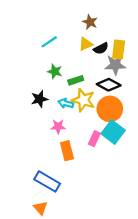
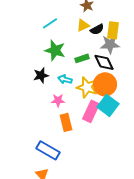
green star: (55, 71) -> (55, 50), size x1.5
green rectangle: (76, 80) -> (82, 58), moved
black diamond: (109, 85) -> (104, 62), turned 35
yellow star: (83, 100) -> (87, 87), moved
pink rectangle: (94, 139) -> (91, 111), size x1.5

